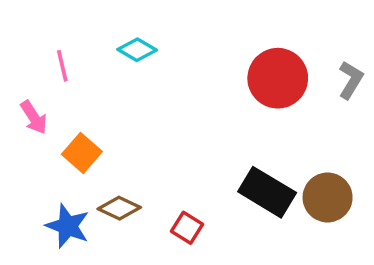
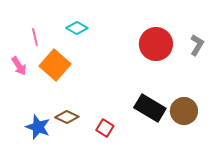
orange square: (82, 153) -> (55, 65), moved, size x1.4

